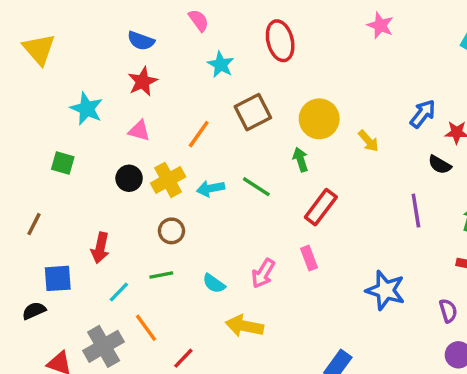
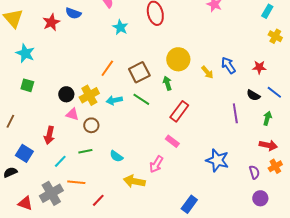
red star: (143, 81) -> (51, 22), moved
cyan star: (87, 109) -> (25, 53), moved
brown square: (253, 112) -> (139, 72), moved
blue arrow: (423, 114) -> (228, 65), moved, turned -72
pink triangle: (139, 131) -> (72, 114), moved
black semicircle: (440, 165) -> (253, 95), moved
pink rectangle: (309, 258) -> (172, 141), turned -32
pink arrow: (263, 273) -> (156, 164), moved
blue square: (58, 278) -> (24, 153), turned 36
orange line: (146, 328) -> (76, 182), turned -48

